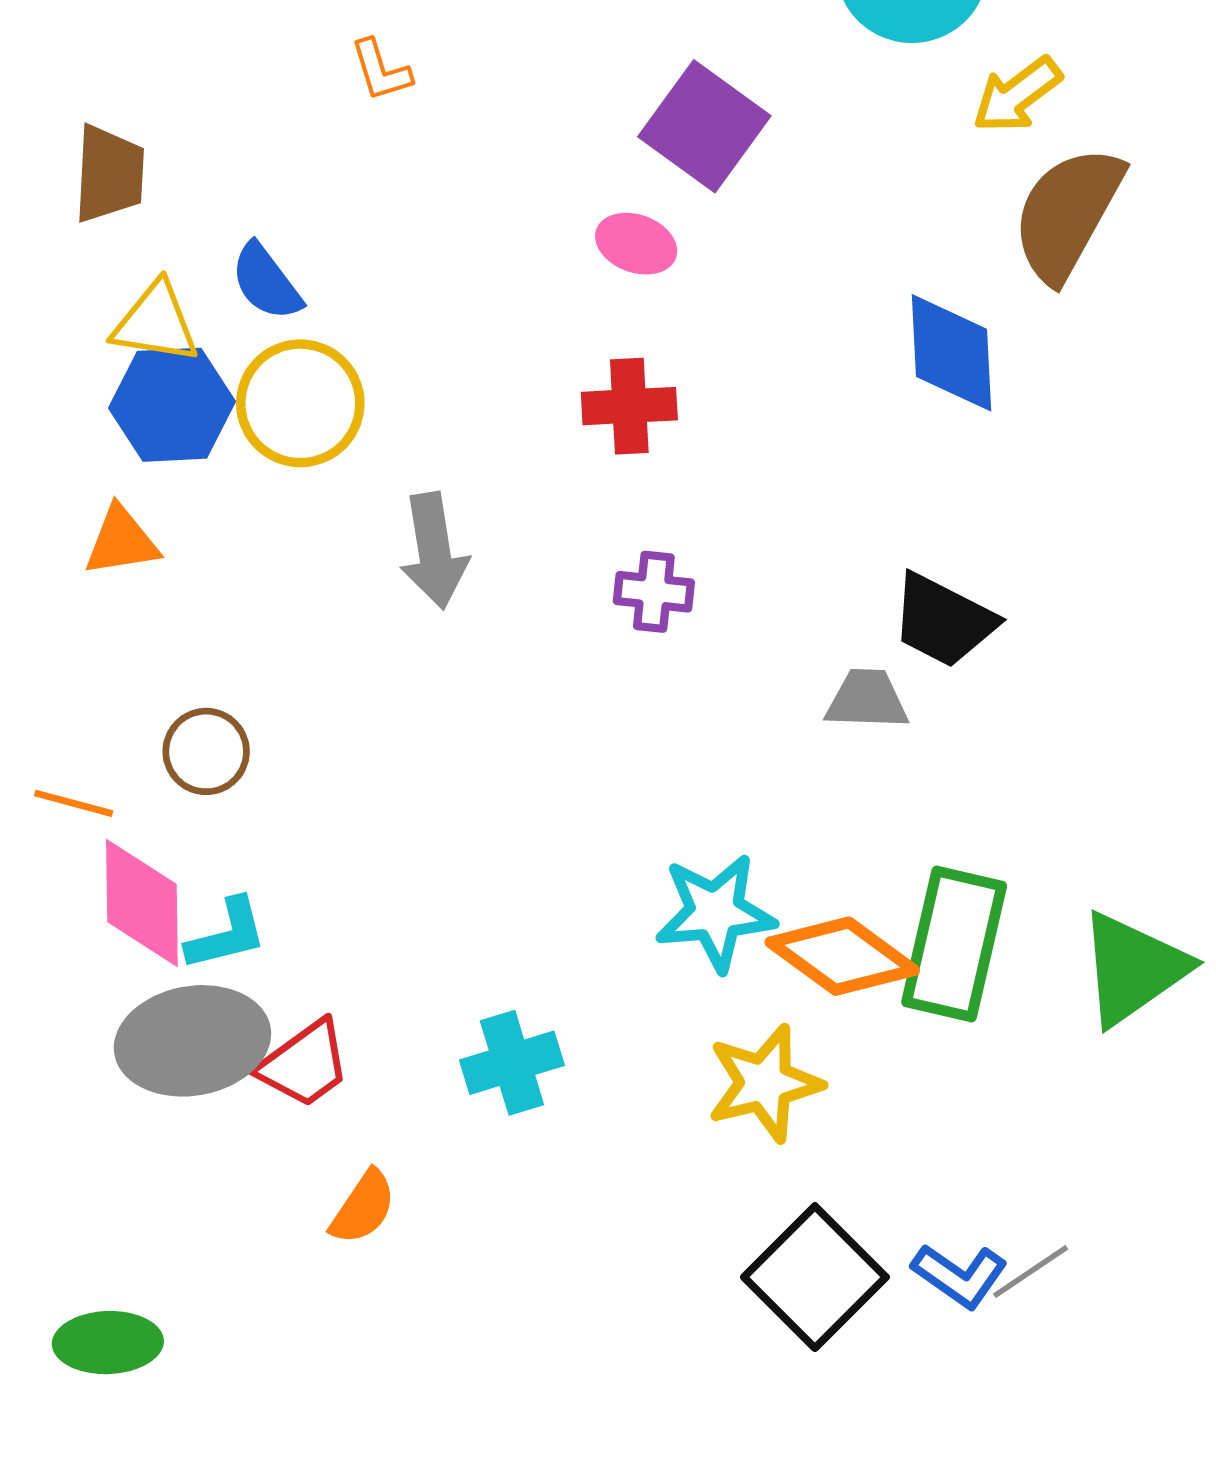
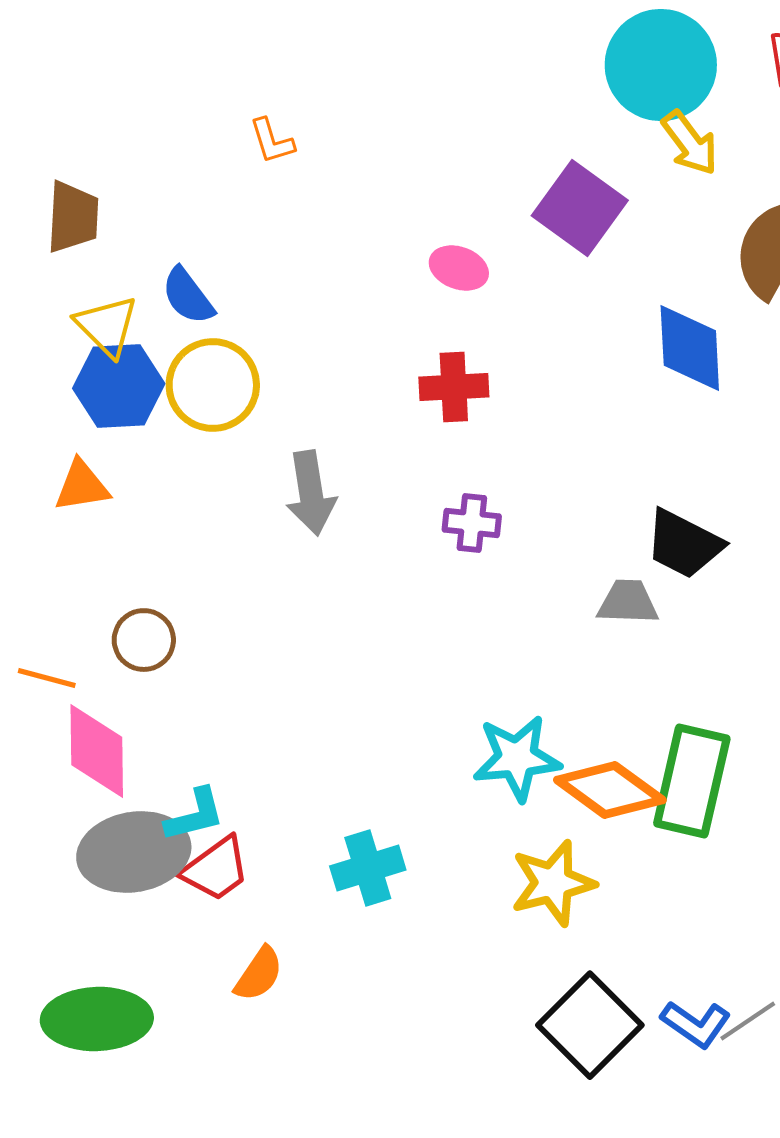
yellow arrow: (1017, 95) -> (690, 143), moved, turned -90
purple square: (704, 126) -> (580, 208), moved
yellow triangle: (156, 323) -> (107, 326), turned 36
cyan L-shape: (227, 934) -> (195, 815), moved
green ellipse: (108, 1343) -> (97, 1019), moved, size x1.4

